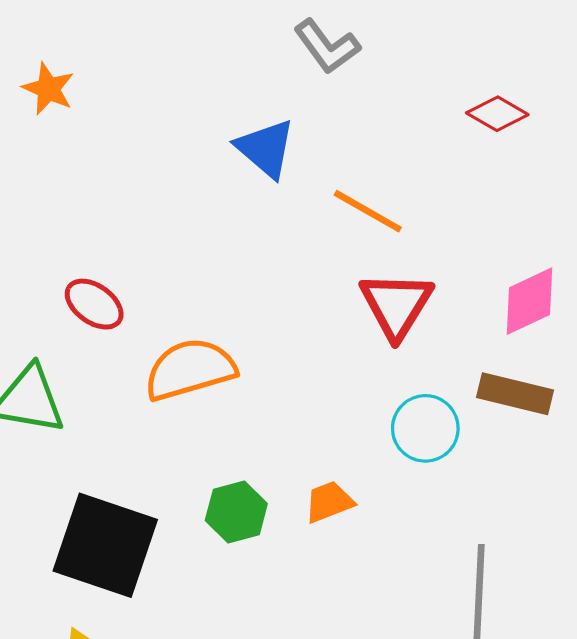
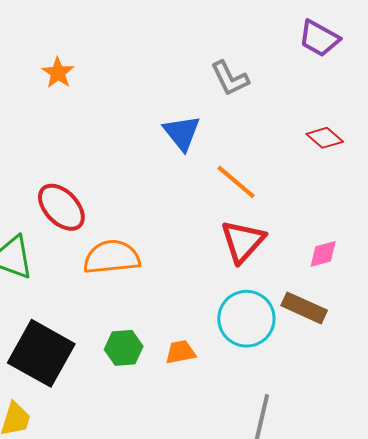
pink diamond: (530, 301) -> (323, 254), size x0.7
red ellipse: (94, 304) -> (61, 207), size x1.4
cyan circle: (425, 428) -> (246, 319), size x1.4

